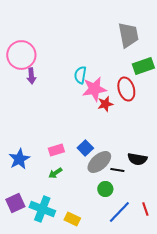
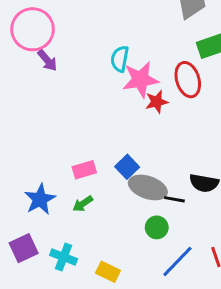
purple arrow: (31, 76) -> (47, 60), turned -35
blue star: (19, 159) -> (40, 199), moved
gray ellipse: (99, 162) -> (148, 187), turned 60
cyan cross: (42, 209) -> (64, 257), size x0.7

